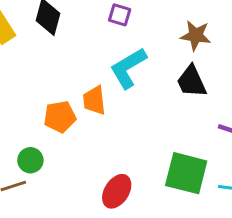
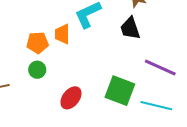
green circle: (30, 160) -> (37, 70), moved

